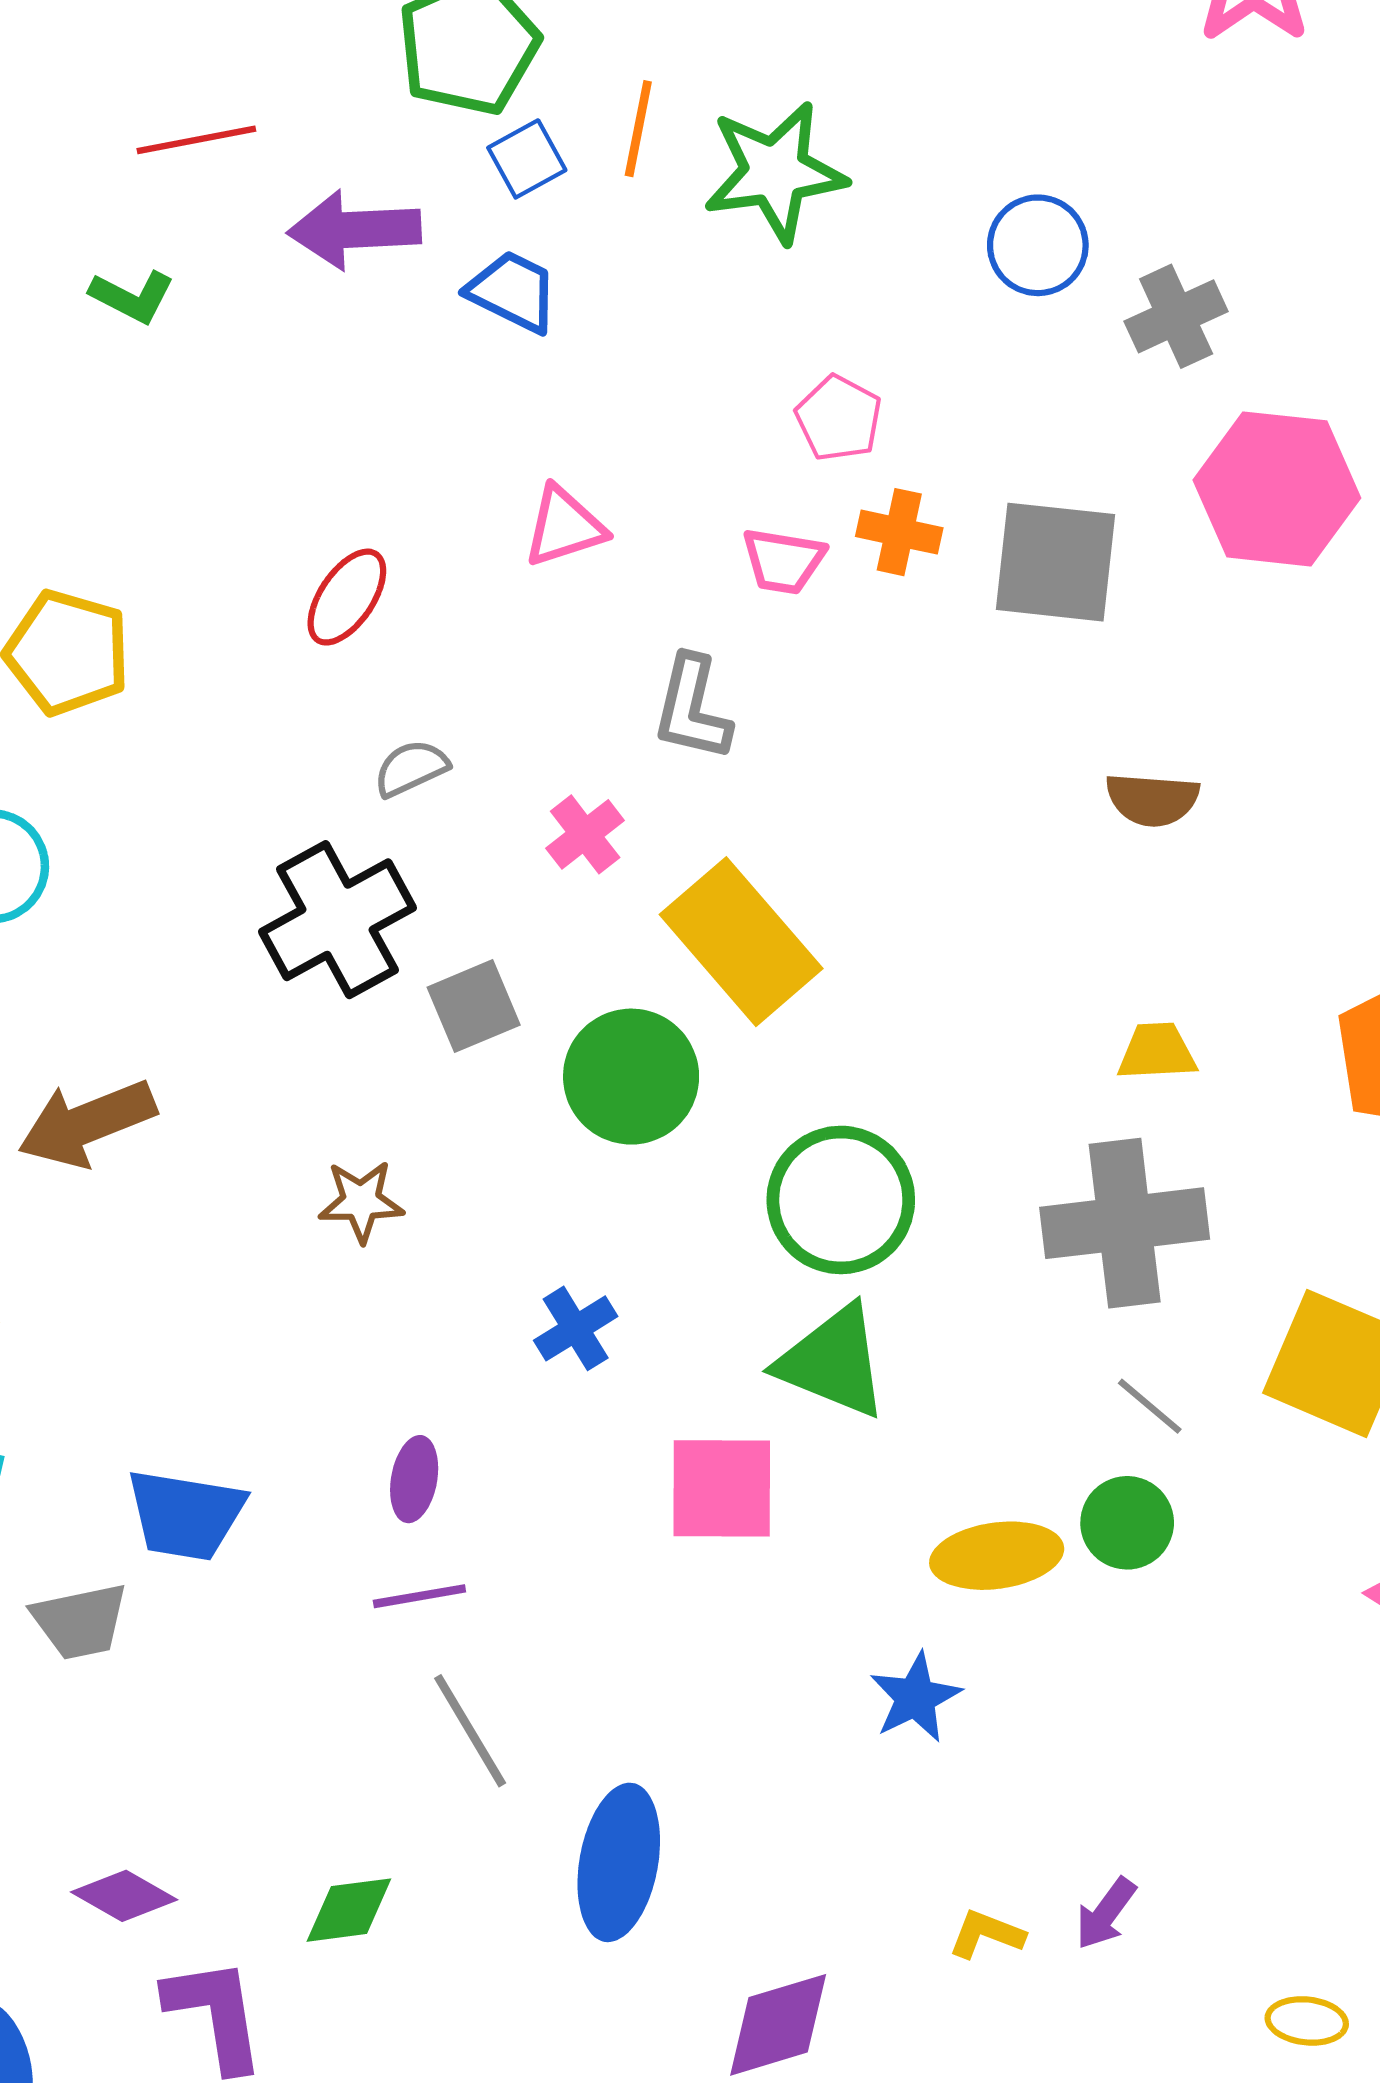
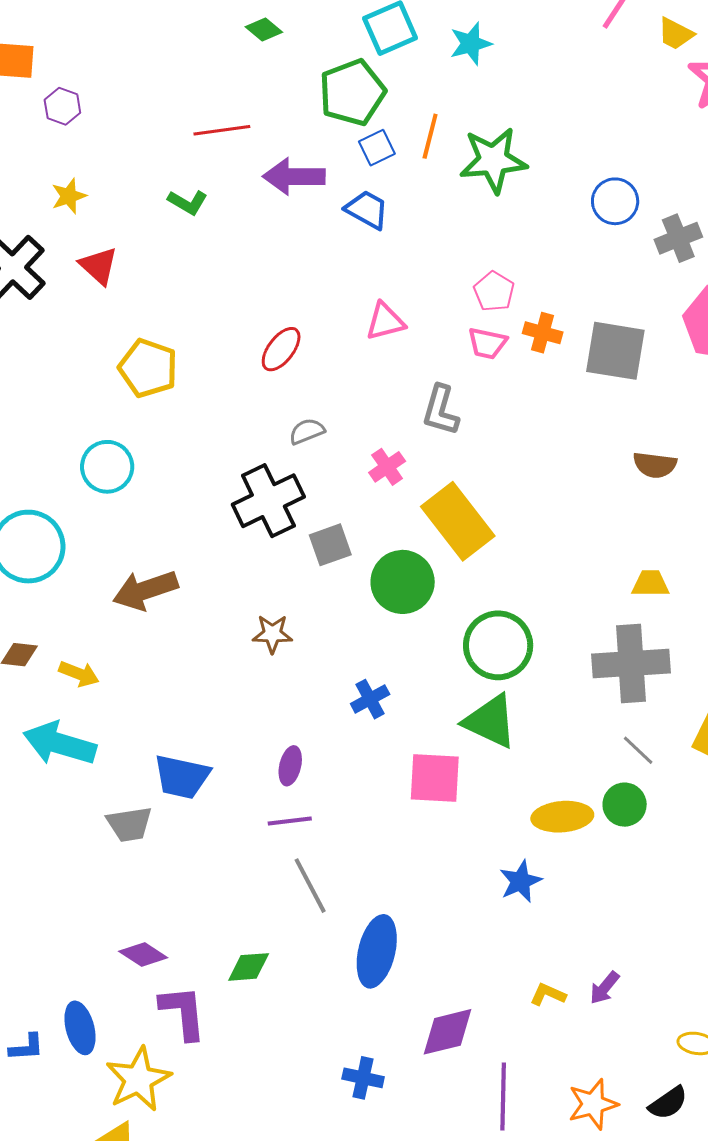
pink pentagon: (839, 418) -> (494, 291), moved

